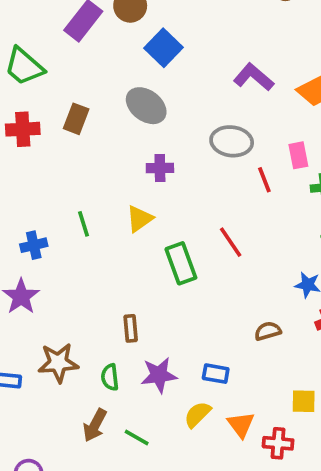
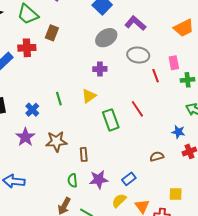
purple L-shape: (254, 77) -> (135, 23), moved
gray ellipse: (146, 106) -> (106, 38), moved, turned -70
brown rectangle: (76, 119) -> (52, 33), moved
blue cross: (34, 245) -> (32, 110), turned -32
brown star: (58, 363) -> (56, 141), moved
blue rectangle: (216, 374) -> (129, 179), turned -48

